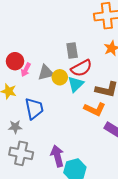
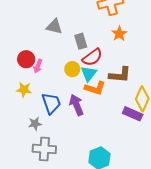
gray triangle: (46, 73) -> (54, 27), moved, turned 36
orange L-shape: (95, 109) -> (95, 88), moved
purple arrow: (57, 156) -> (76, 105), moved

